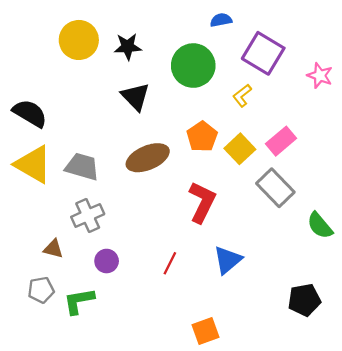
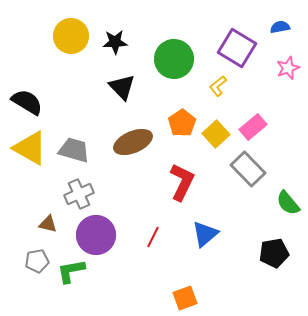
blue semicircle: (221, 20) -> (280, 27), moved
pink star: (320, 76) -> (288, 68), turned 30
purple circle: (107, 261) -> (96, 235), size x1.8
black pentagon: (304, 300) -> (274, 253), moved

